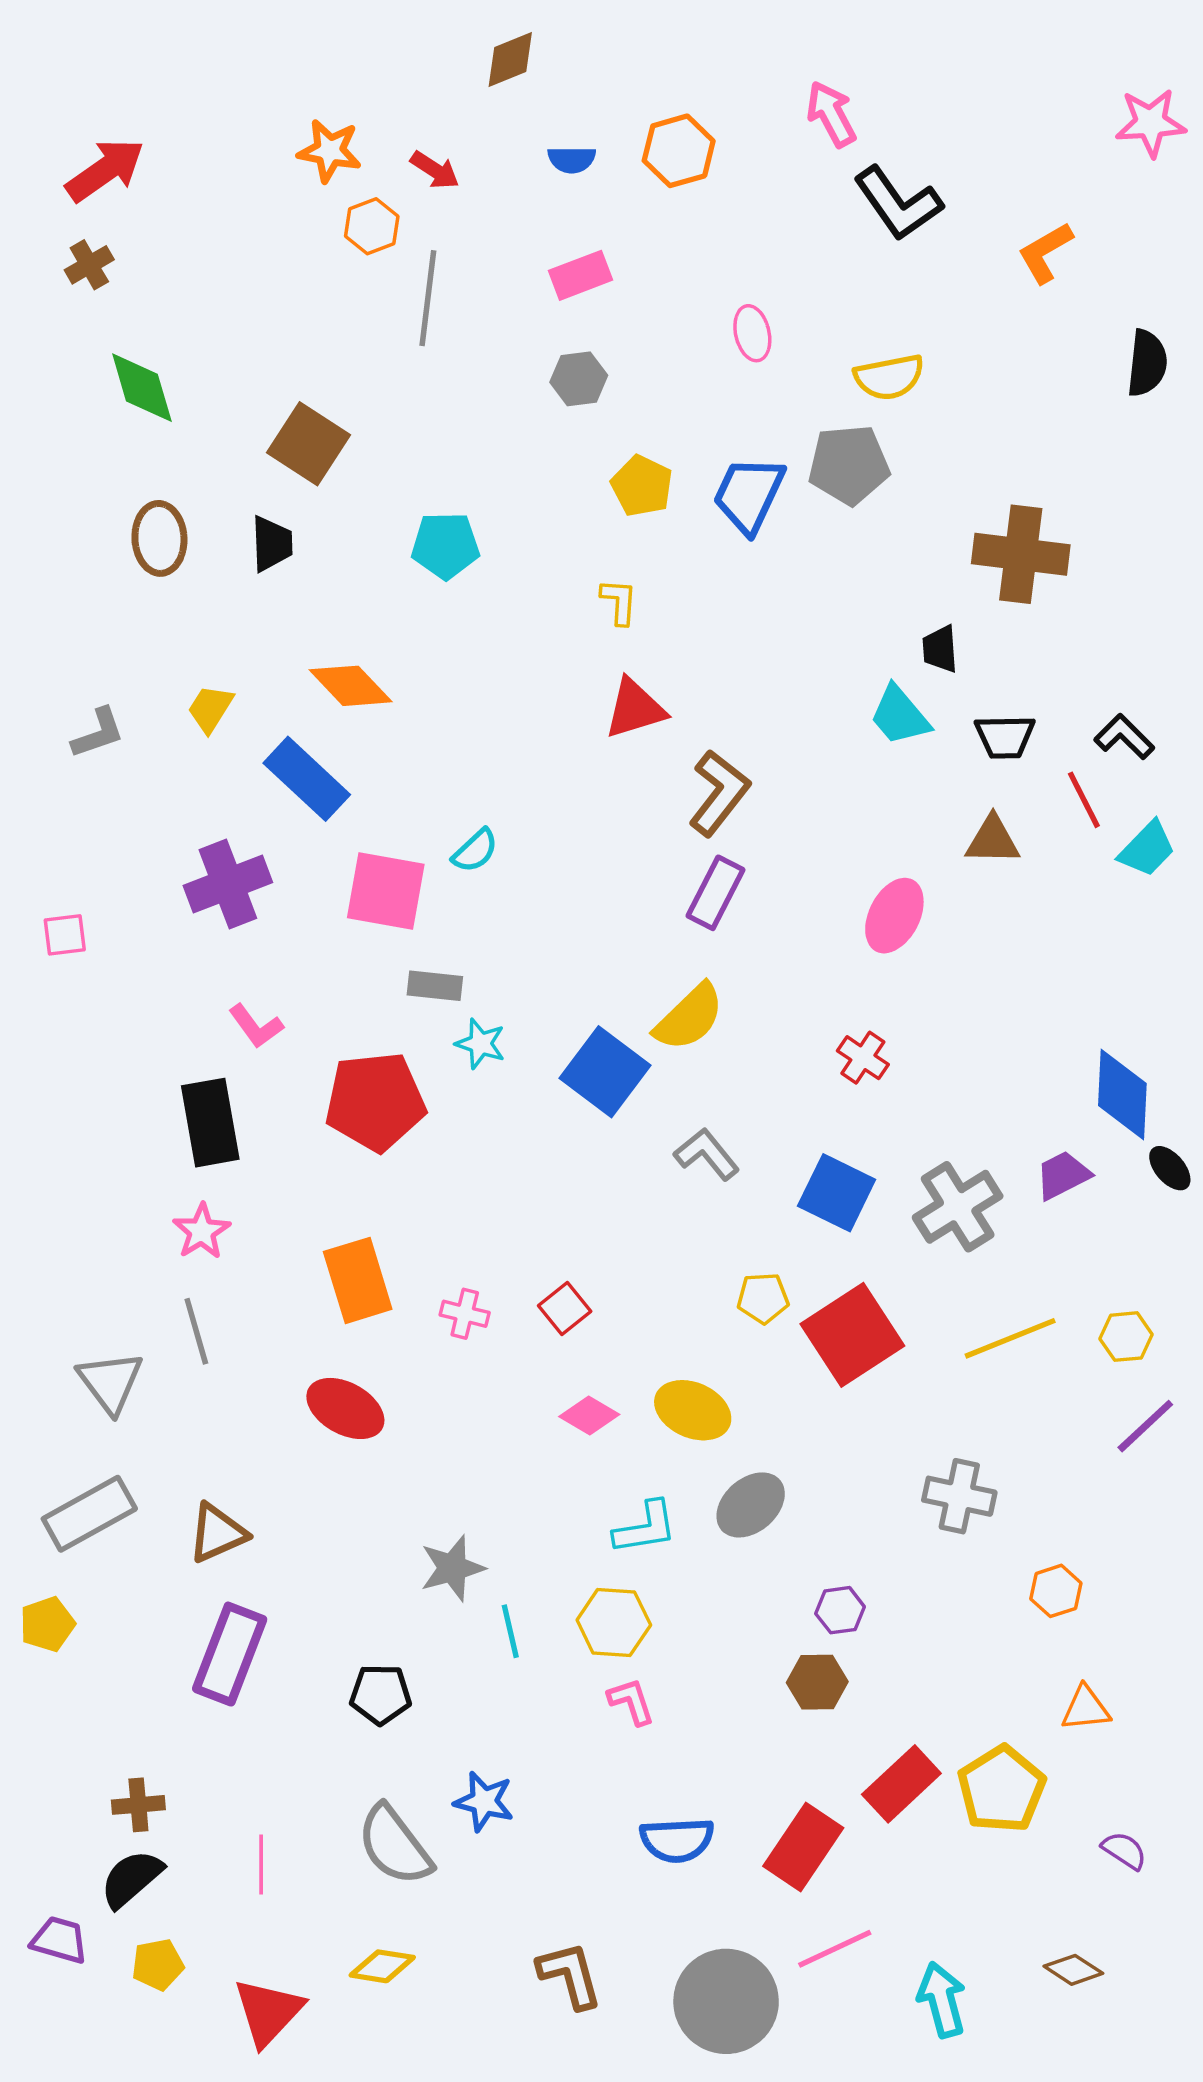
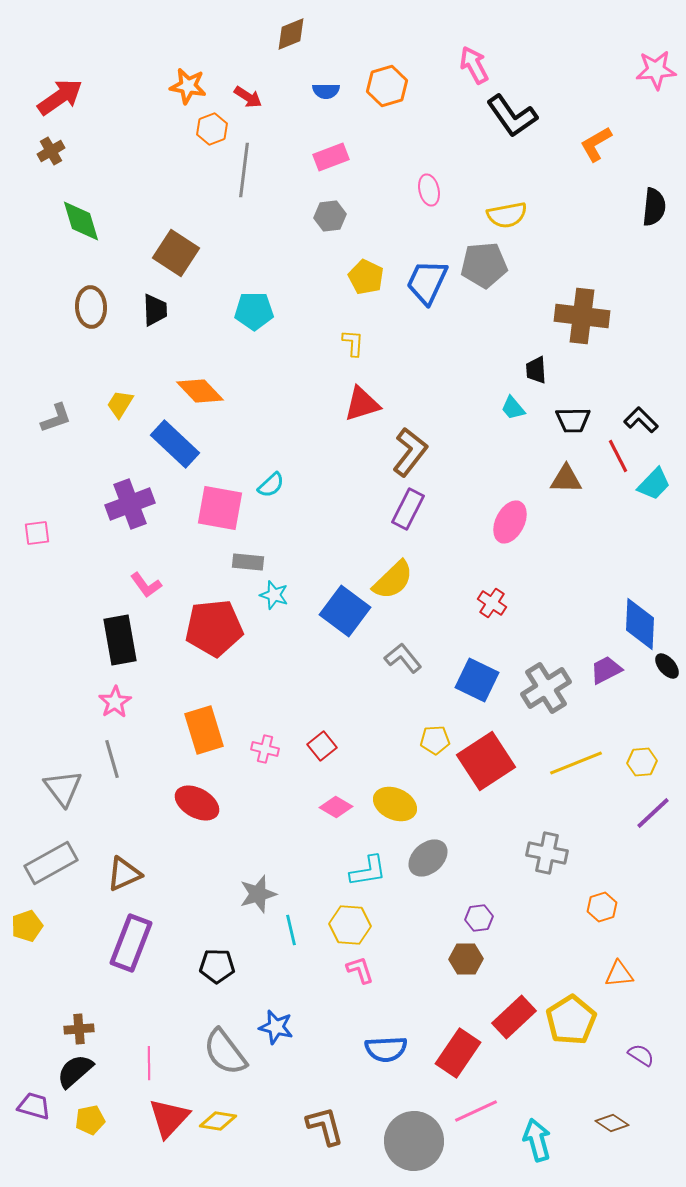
cyan trapezoid: (900, 716) -> (513, 408), size x0.7
red triangle: (268, 2012) -> (169, 1118), moved

